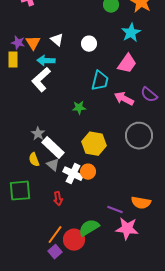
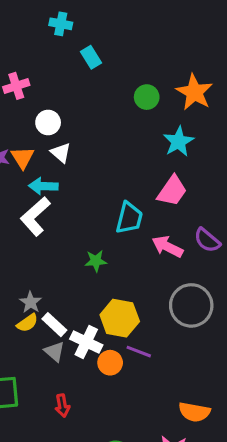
white circle: (89, 44) -> (48, 122), moved
white rectangle: (53, 148) -> (54, 325), size x0.7
yellow semicircle: (34, 160) -> (27, 323), moved, turned -104
white cross: (73, 174) -> (86, 342), moved
purple line: (115, 210) -> (139, 352), moved

